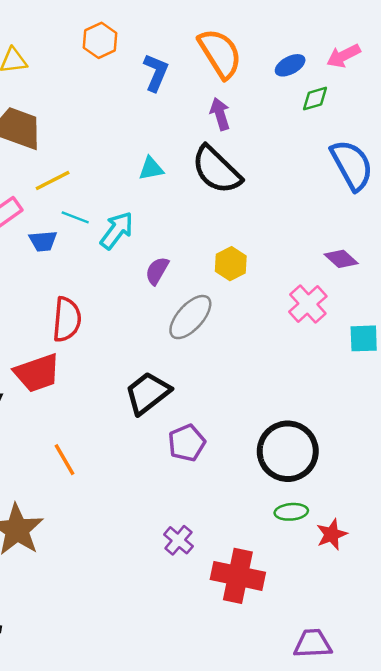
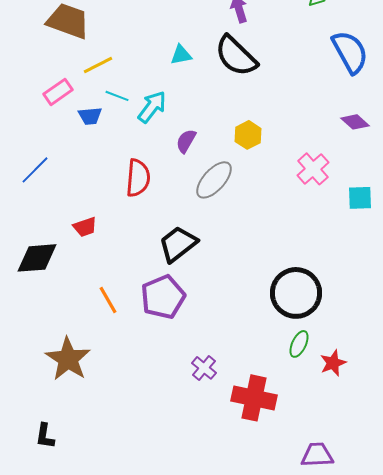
purple diamond: (341, 259) -> (355, 122), moved
red semicircle: (67, 319) -> (138, 178), moved
red trapezoid: (37, 373) -> (85, 227), size x0.6
purple pentagon: (187, 443) -> (163, 297), moved, size x1.4
green ellipse: (291, 512) -> (299, 344), turned -60

